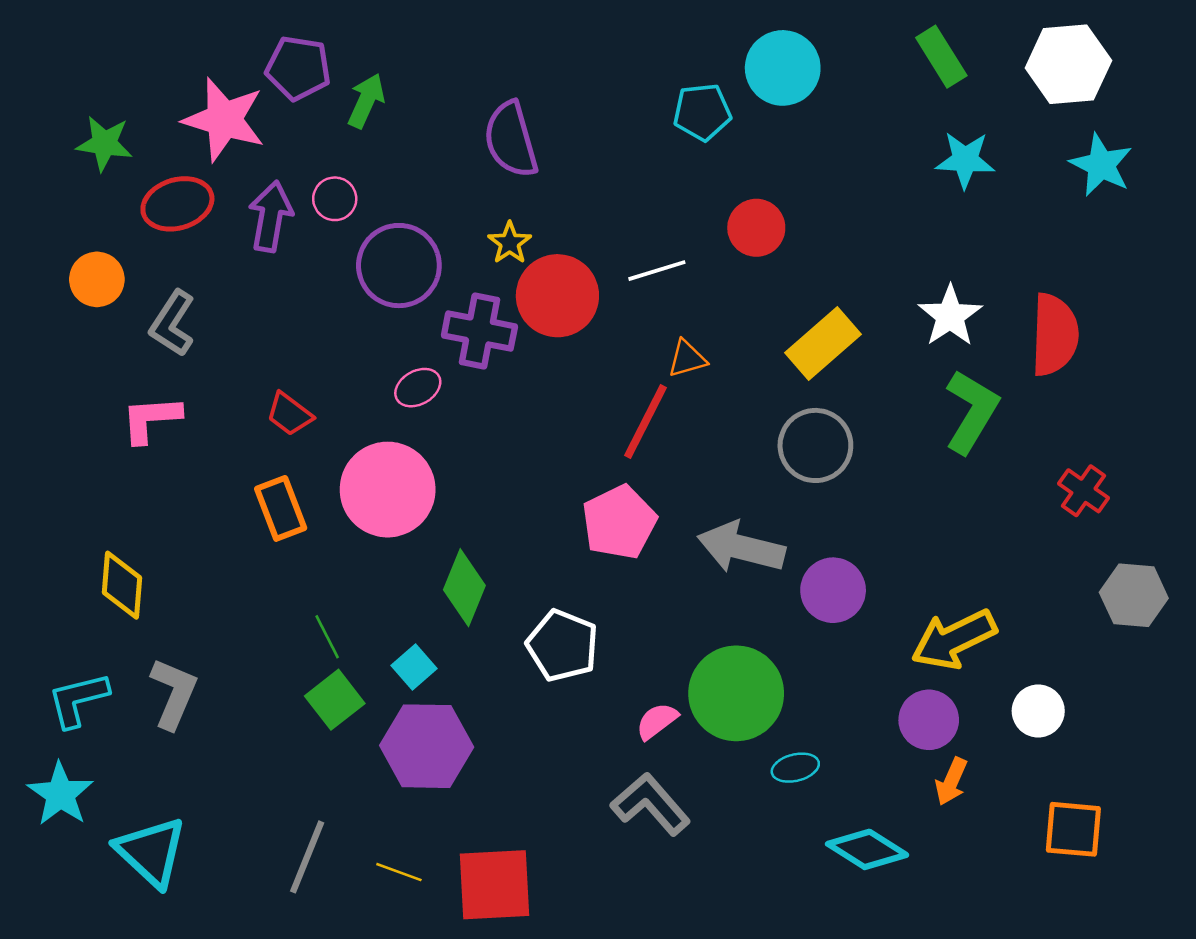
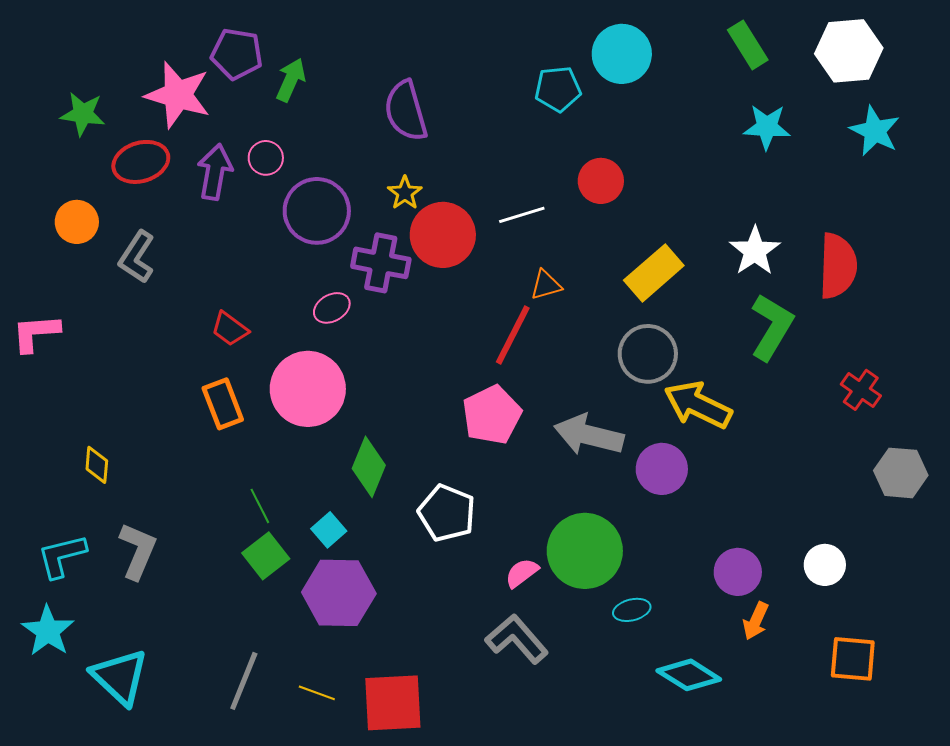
pink L-shape: (151, 419) -> (36, 333), moved
yellow diamond: (122, 585) -> (97, 465), size x0.7
yellow arrow: (954, 639) -> (698, 405), moved, turned 52

